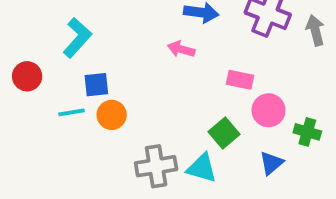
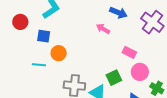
blue square: (96, 85) -> (44, 36), moved
cyan line: (71, 112) -> (39, 65), moved

